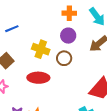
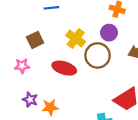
brown circle: (64, 58) -> (98, 55), size x1.5

